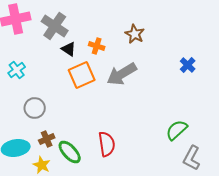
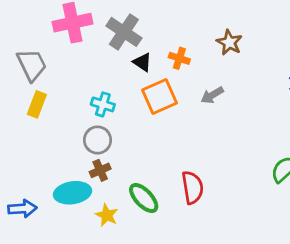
cyan cross: (17, 70) -> (103, 104), moved, turned -36
gray arrow: (122, 74) -> (212, 95), size x0.6
brown cross: (47, 139) -> (100, 170), moved

